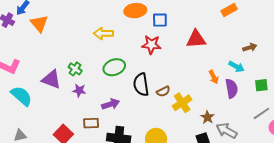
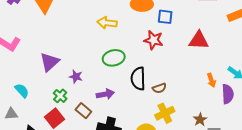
green cross: (75, 69) -> (60, 96), moved
purple triangle: (51, 79) -> (49, 62), turned 50
cyan semicircle: (21, 96) -> (22, 91), moved, size x0.7
yellow cross: (182, 103) -> (165, 113), moved
brown rectangle: (91, 123) -> (83, 111), turned 35

